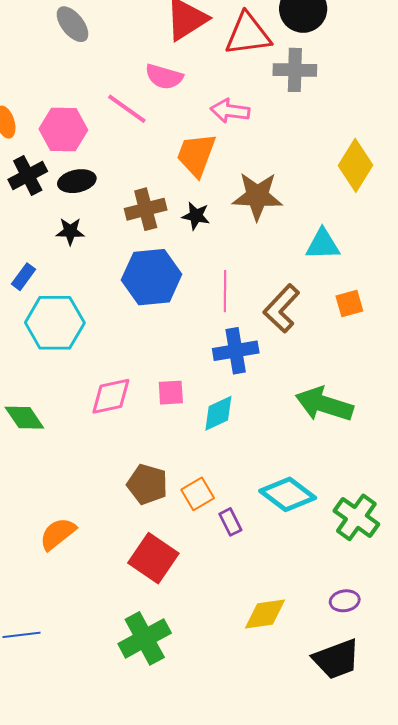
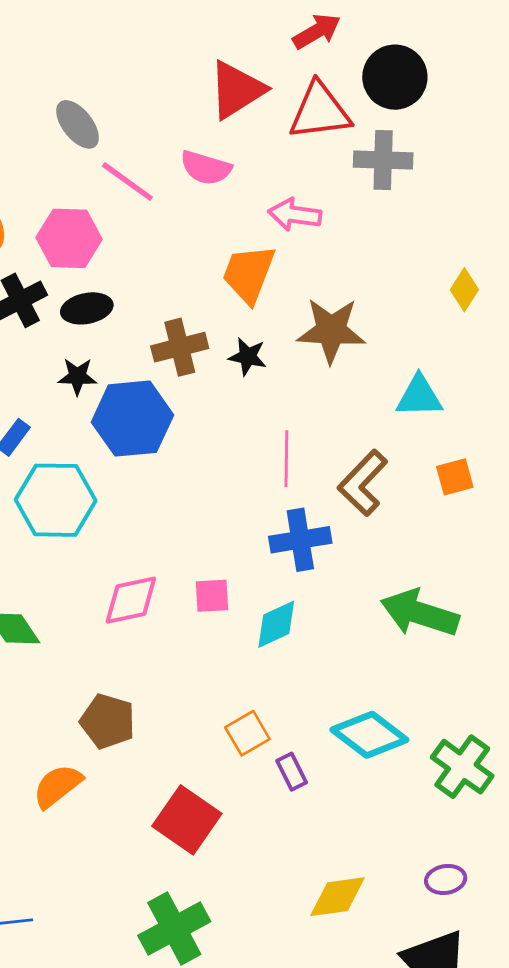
gray ellipse: (72, 24) -> (78, 124), moved
pink line: (127, 109) -> (127, 182), moved
yellow diamond: (356, 165) -> (464, 290), size x0.6
blue hexagon: (152, 277) -> (132, 419), moved
brown pentagon: (147, 484) -> (108, 721), moved

